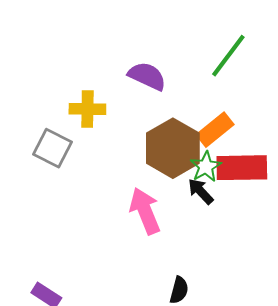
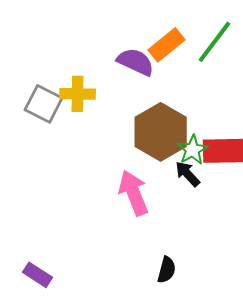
orange rectangle: (215, 130) -> (167, 45), moved
gray square: (52, 148) -> (44, 104), moved

